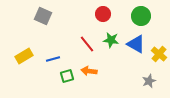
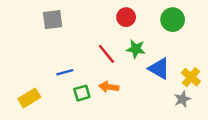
gray square: (43, 16) -> (53, 20), turned -30
blue triangle: (136, 44) -> (159, 69), moved
yellow cross: (159, 54) -> (191, 77), moved
yellow rectangle: (24, 56) -> (29, 98), moved

